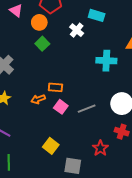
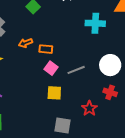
orange arrow: (38, 99) -> (26, 43), moved
yellow square: (51, 146) -> (54, 93), moved, turned -35

